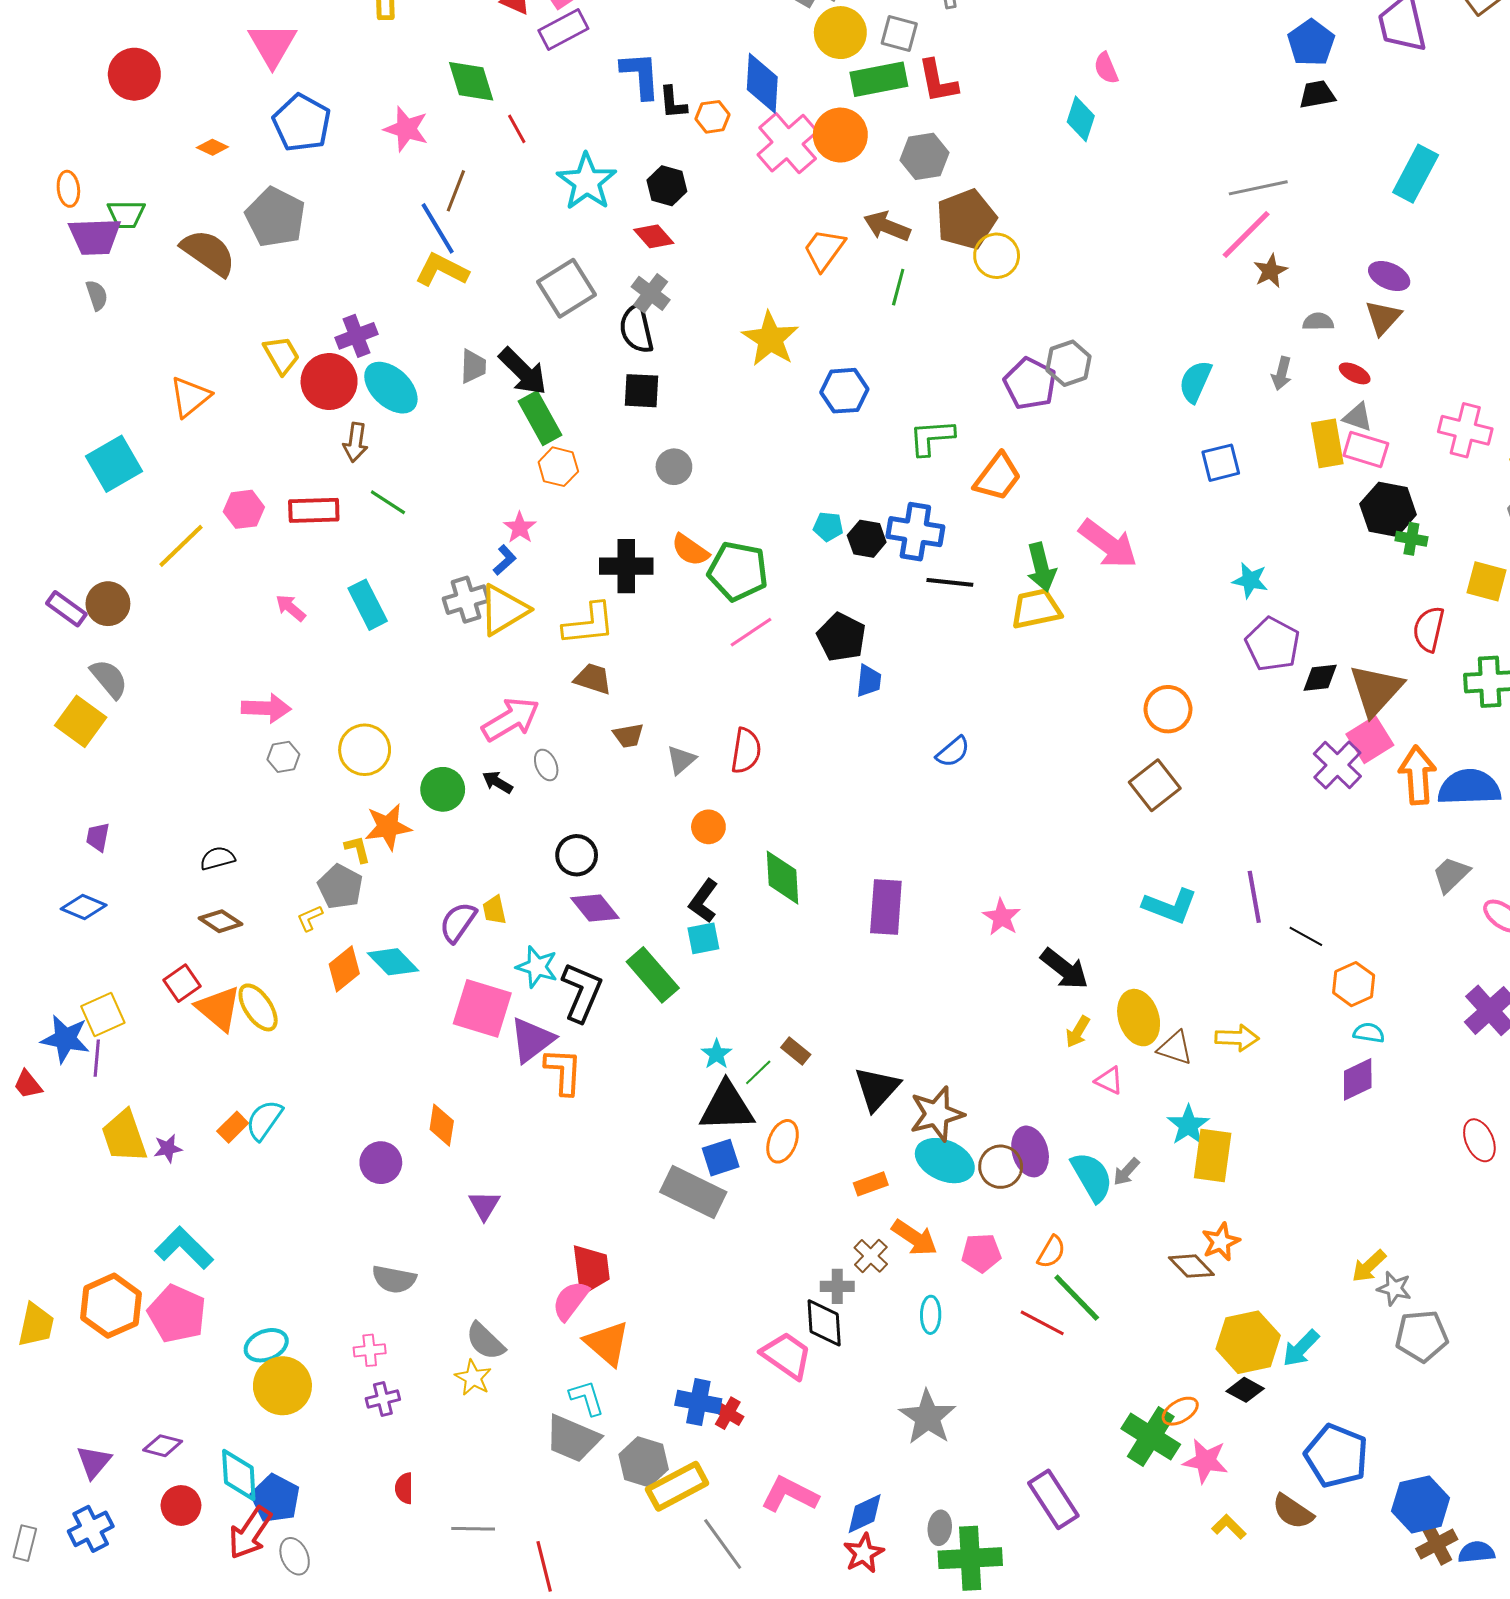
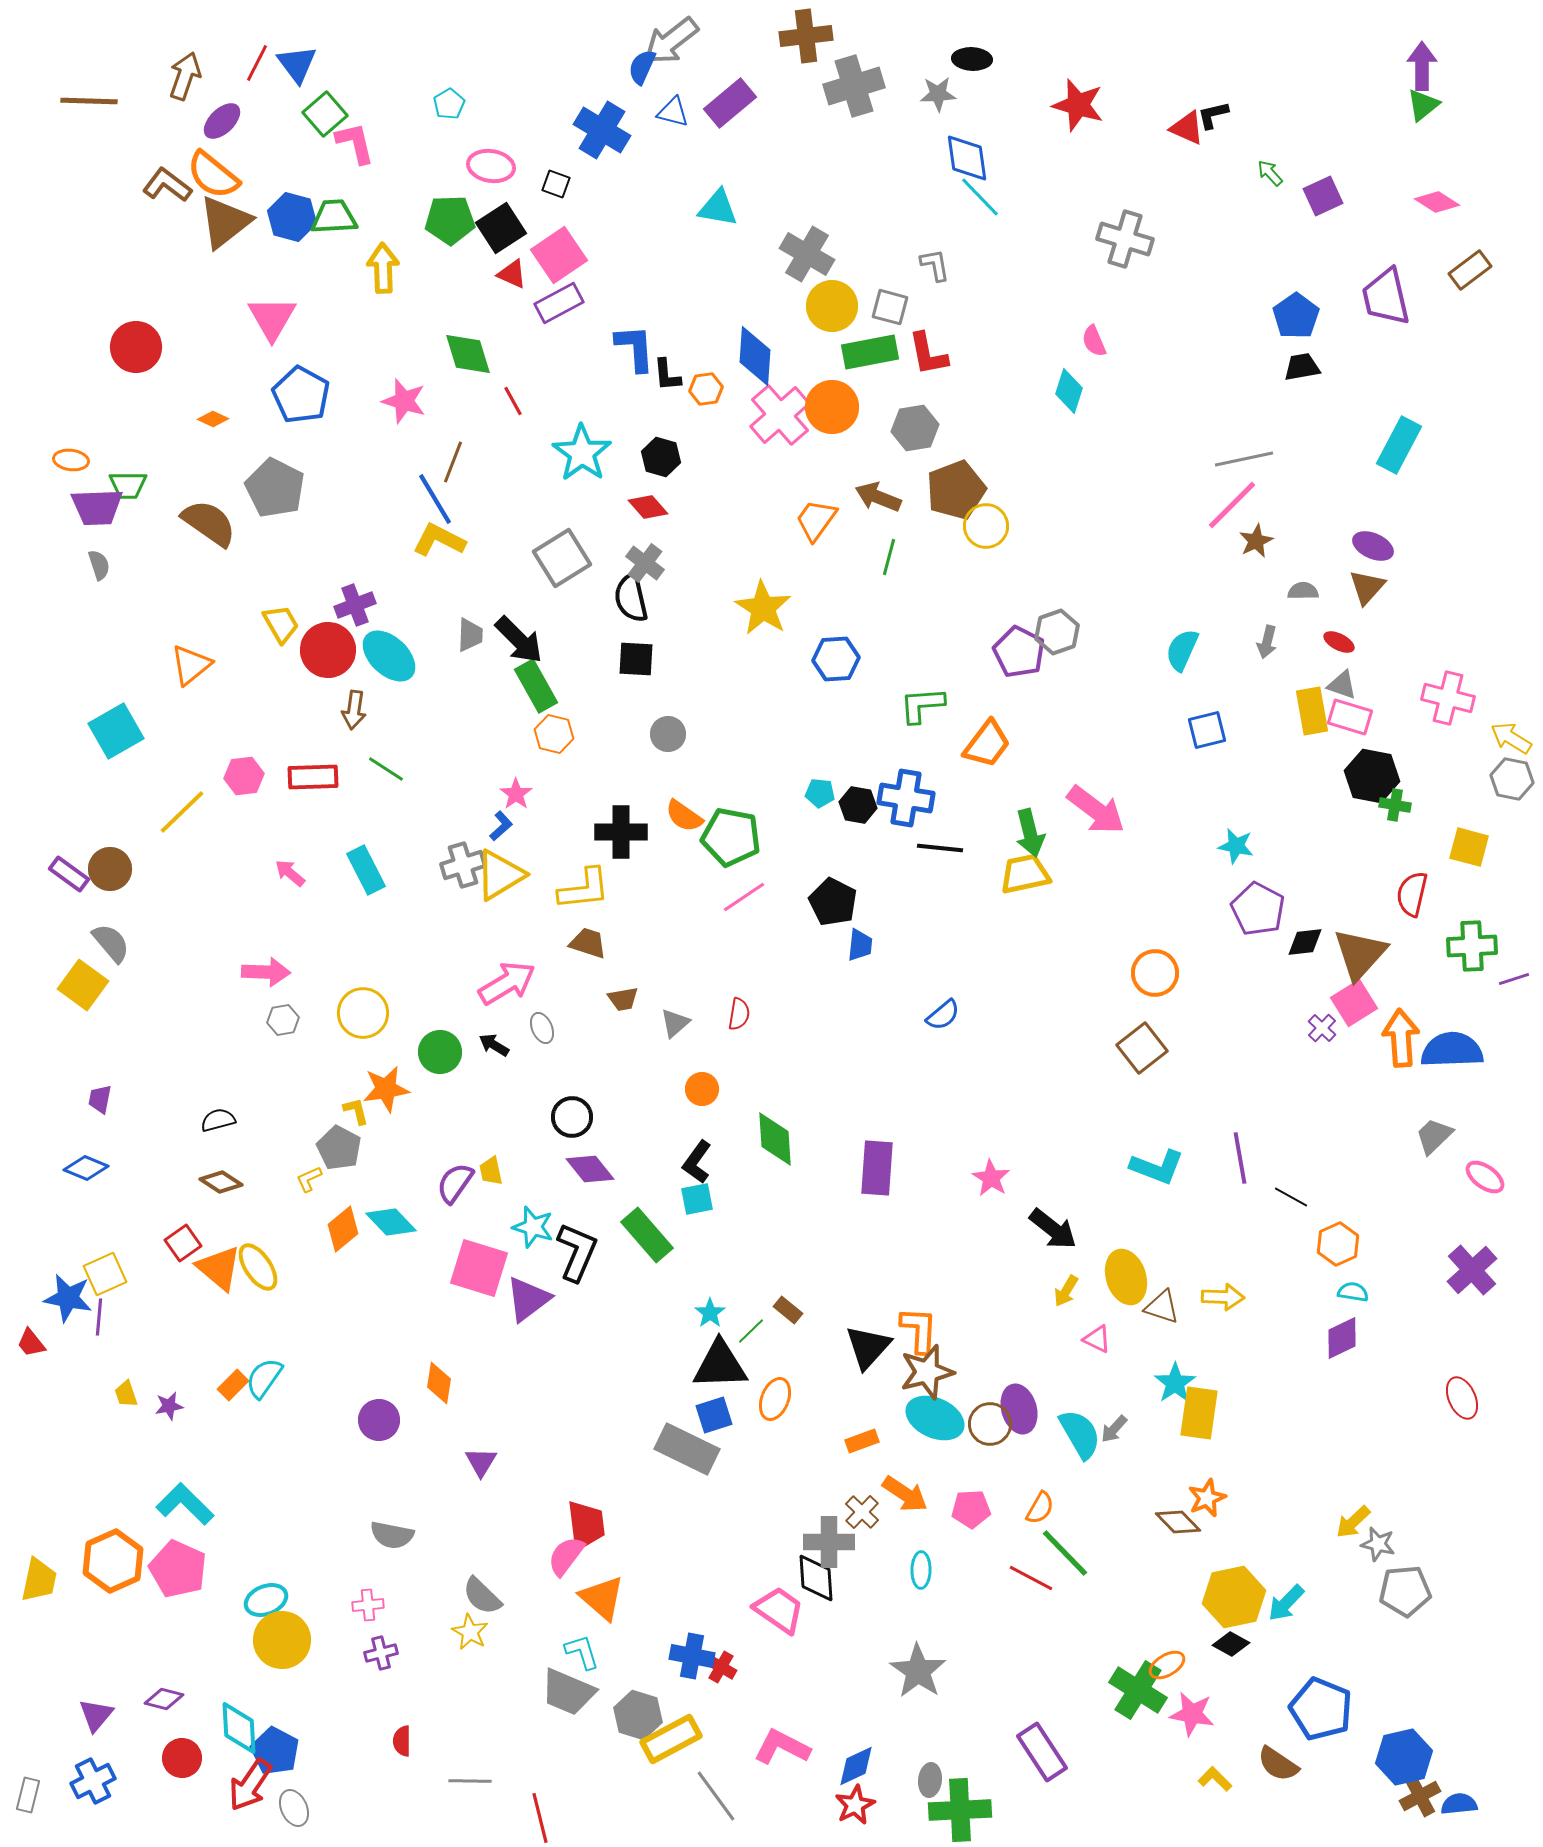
orange ellipse: (68, 189) -> (71, 460), turned -76
red semicircle: (746, 751) -> (739, 1014), size x0.7
purple cross: (1337, 765) -> (1322, 1028), size x0.6
orange L-shape: (563, 1071) -> (919, 1330), moved
yellow trapezoid: (124, 1136) -> (126, 1394), size x0.5
gray cross: (837, 1286) -> (829, 1542), size x1.5

